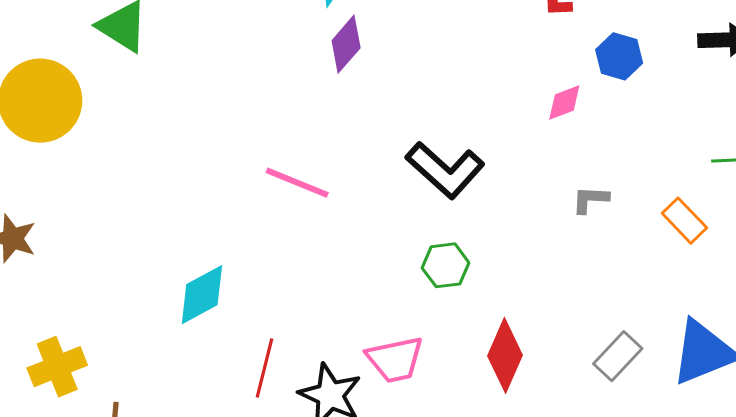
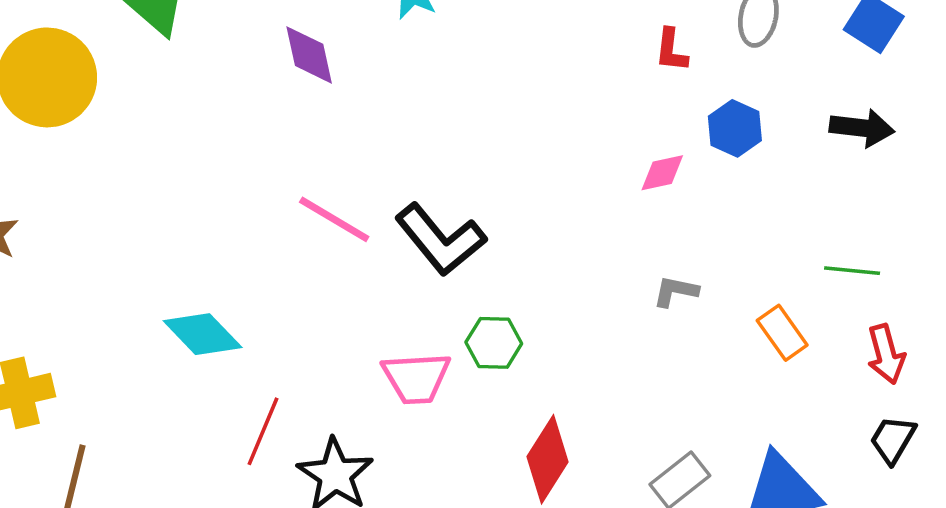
purple diamond: (346, 44) -> (309, 55), moved, turned -62
black L-shape: (445, 170) -> (440, 240), moved
cyan diamond: (202, 295) -> (203, 334), turned 66
pink trapezoid: (395, 359) -> (416, 378), moved

